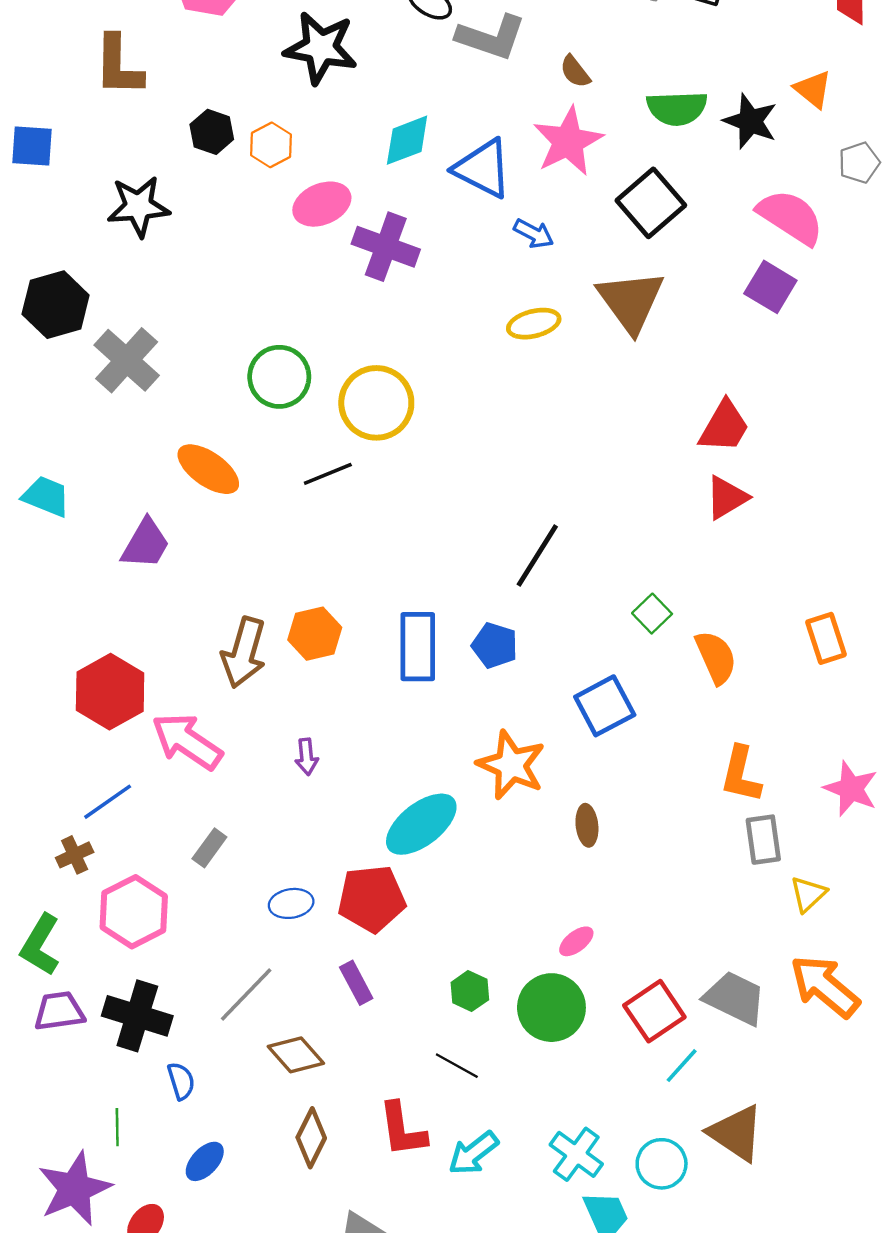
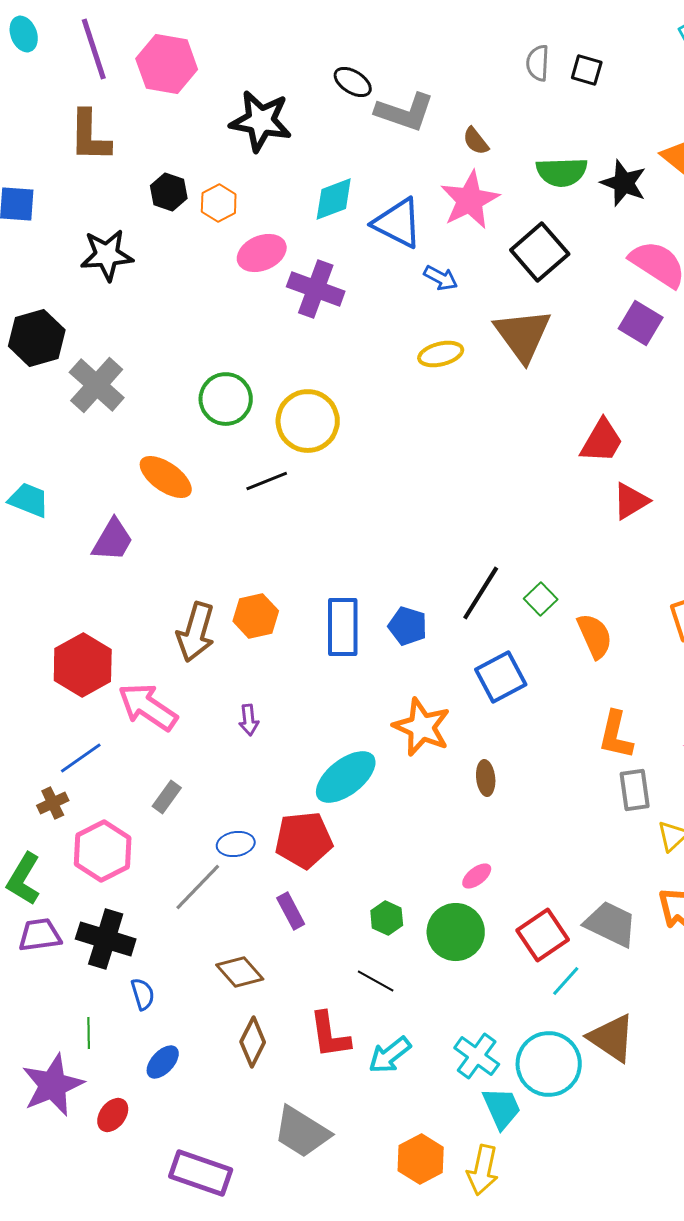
red triangle: (727, 498) -> (631, 501), moved
black line: (537, 556) -> (481, 593), moved
gray line: (246, 995) -> (198, 887), moved
cyan circle: (662, 1164) -> (549, 1064), size x1.5

